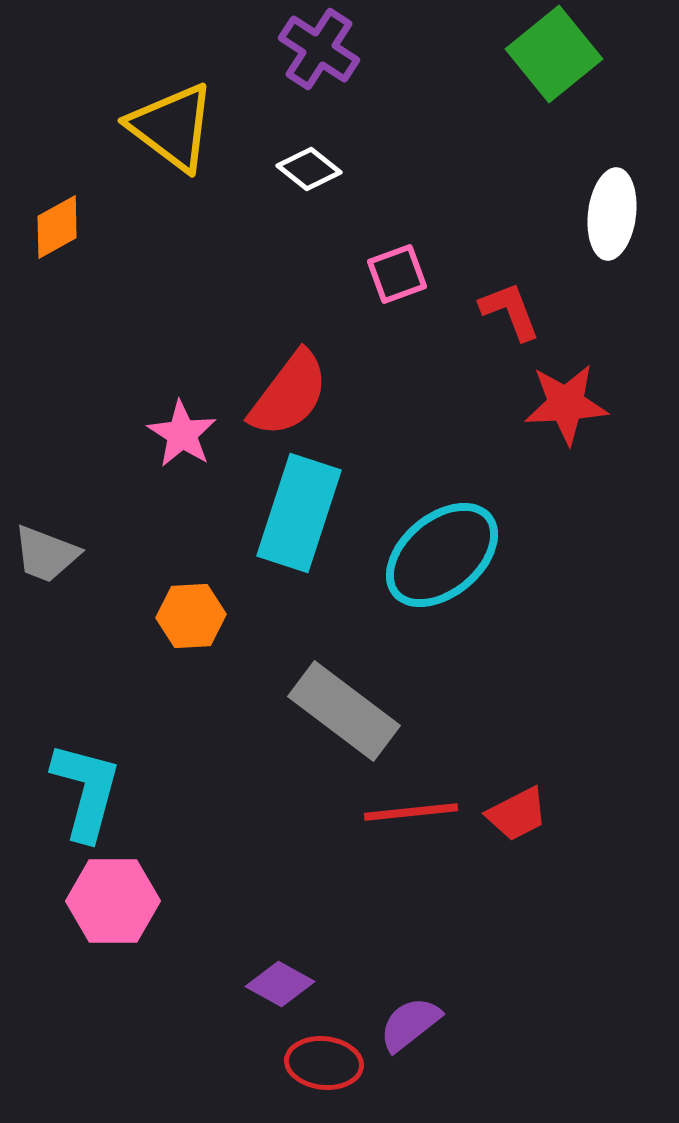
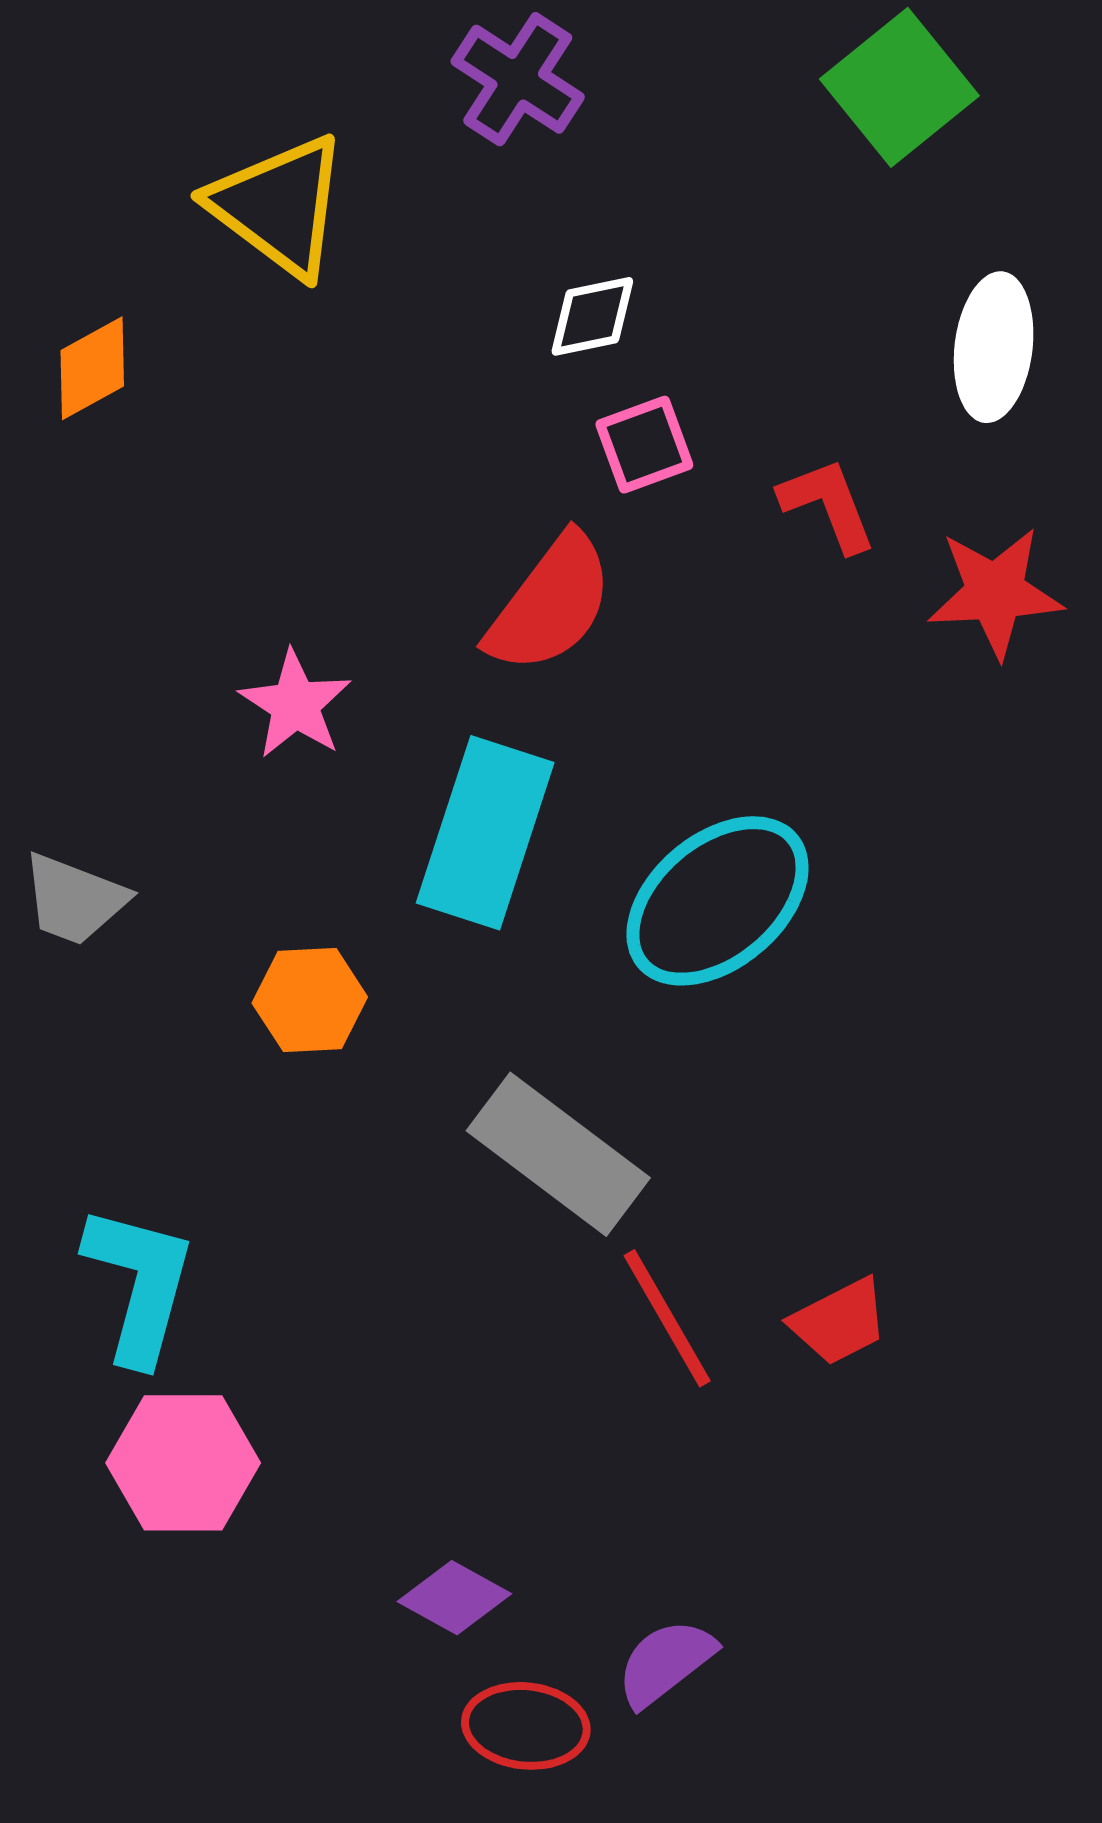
white diamond: (309, 169) -> (592, 316), moved, turned -50
red semicircle: (289, 394) -> (550, 604), moved
red star: (566, 404) -> (995, 592), moved
red line: (411, 812) -> (667, 1318), turned 66

